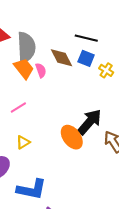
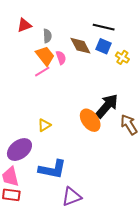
gray semicircle: (26, 47) -> (47, 36), size x0.5
pink line: (18, 107) -> (42, 72), moved

